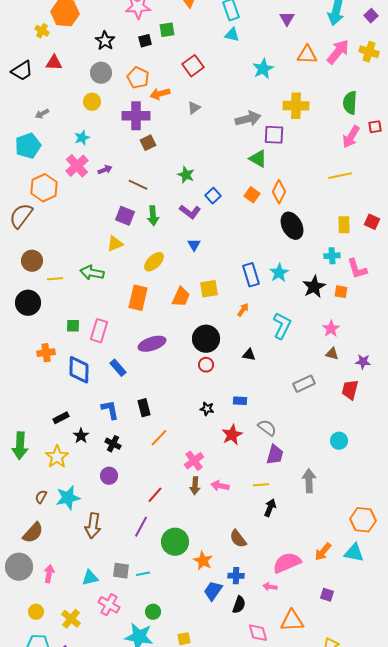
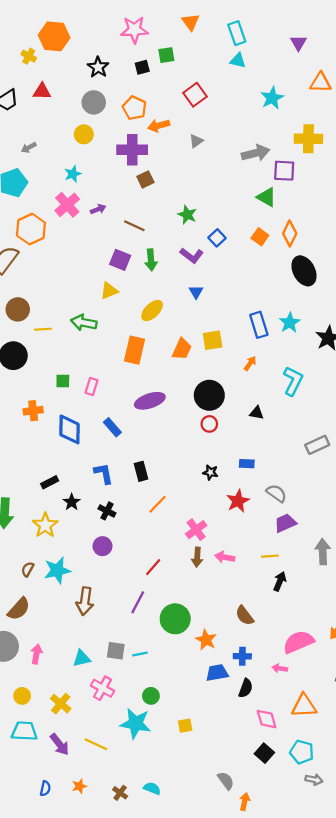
pink rectangle: (99, 331) -> (91, 386), size x0.7
purple trapezoid: (275, 455) -> (285, 523), turned -130
blue trapezoid: (213, 591) -> (217, 673), turned 45

